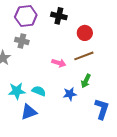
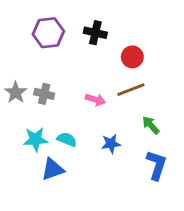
gray cross: (22, 41) -> (44, 94), moved
green arrow: (86, 81) -> (151, 125), moved, turned 112

